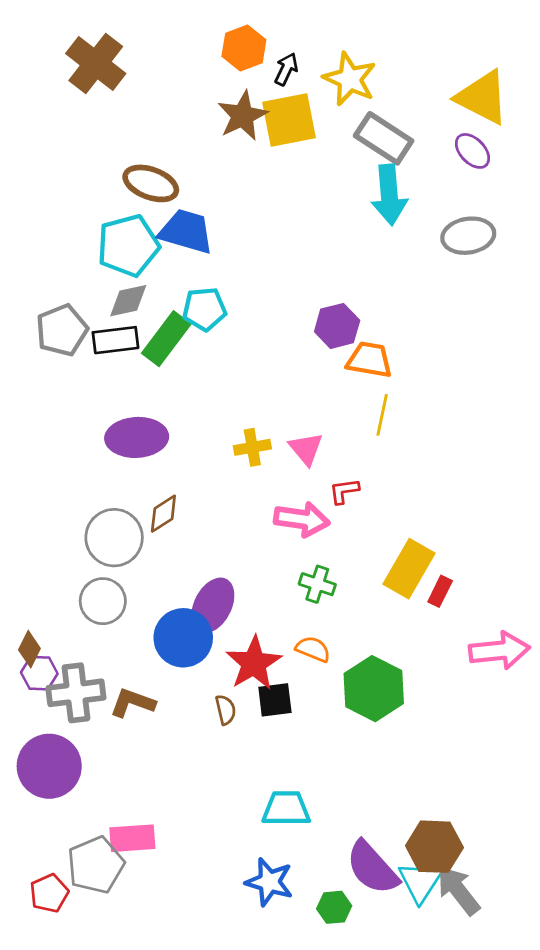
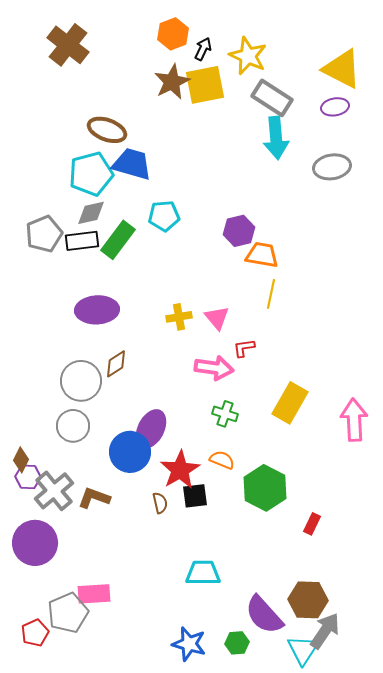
purple ellipse: (472, 151) -> (335, 107), turned -56
cyan pentagon: (204, 309) -> (164, 216), moved
red rectangle: (440, 591) -> (312, 524), moved
pink arrow: (499, 651) -> (354, 420), moved, turned -87
gray cross: (76, 693) -> (54, 491), turned -33
blue star: (269, 882) -> (189, 644), moved
cyan triangle: (420, 882) -> (303, 650), moved
gray arrow: (458, 890) -> (325, 631), turned 72

